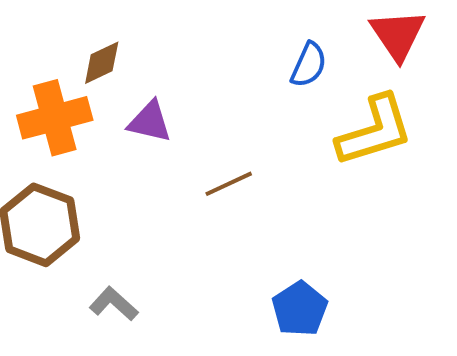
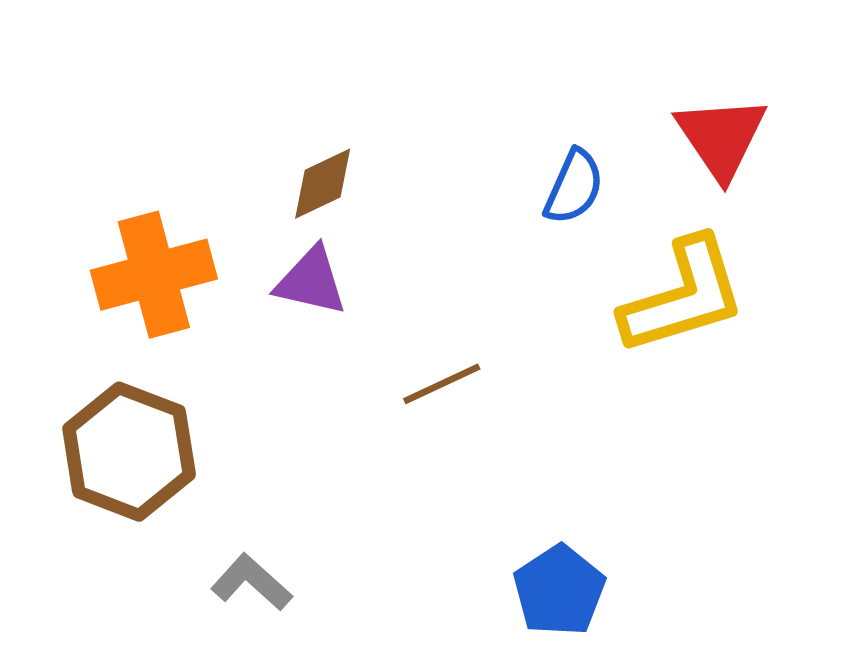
brown diamond: (102, 63) -> (323, 184), moved

